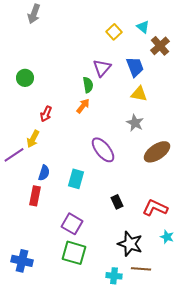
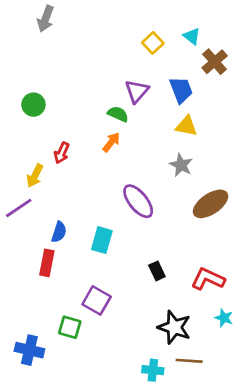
green semicircle: (88, 85) -> (118, 114), turned -56
yellow arrow: (33, 139) -> (35, 176), moved
green square: (74, 253) -> (70, 327), moved, size x0.7

